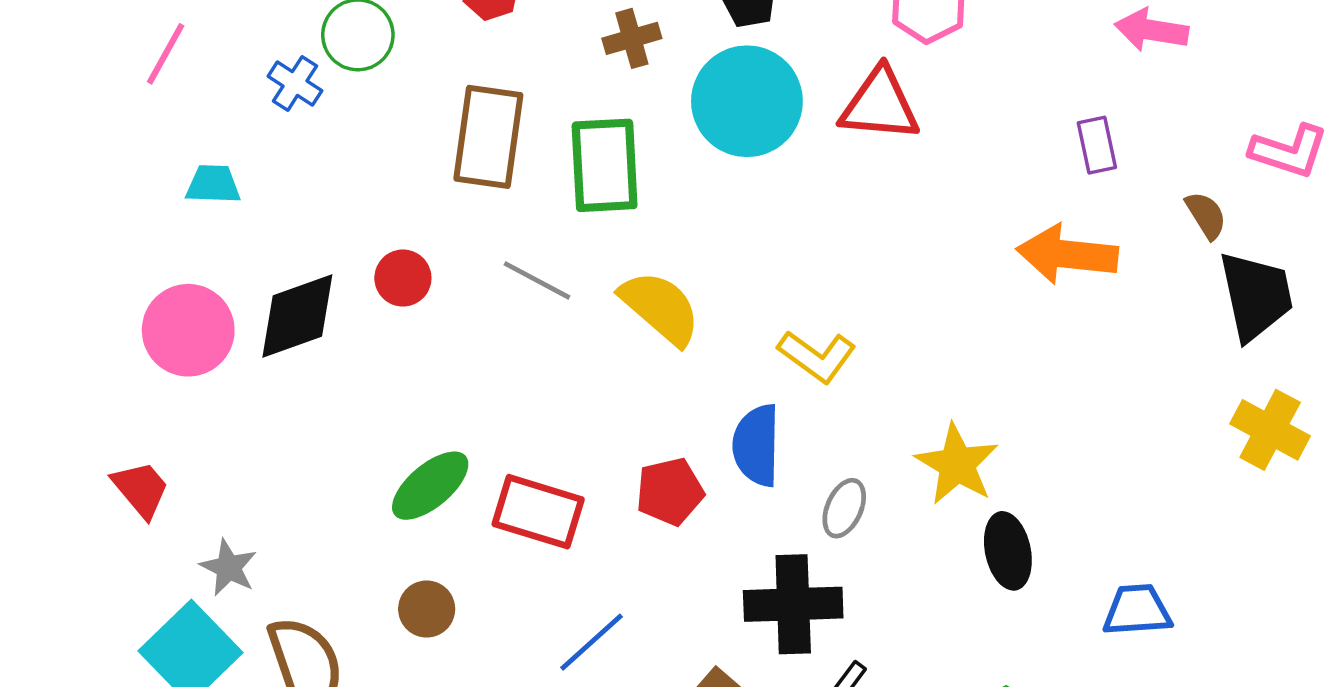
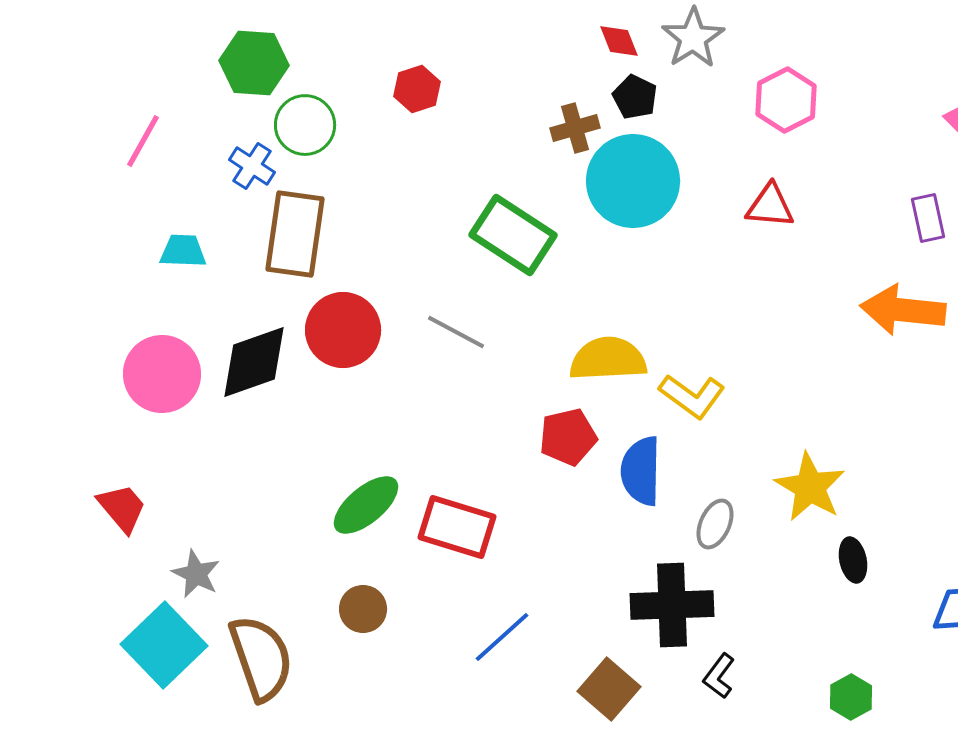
brown cross: (632, 38) -> (575, 128), moved
red triangle: (880, 105) -> (770, 206), moved, size x0.7
brown rectangle: (488, 137) -> (295, 234), moved
green rectangle: (605, 165) -> (513, 235), turned -54
red circle: (403, 278) -> (343, 330), size x1.6
yellow semicircle: (660, 308) -> (608, 359), moved, turned -44
red pentagon: (670, 492) -> (568, 437), moved
black ellipse: (1008, 551) -> (853, 560), size x0.7

